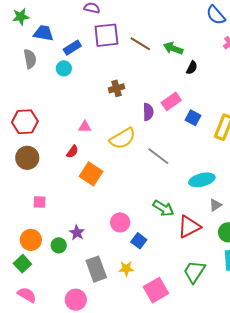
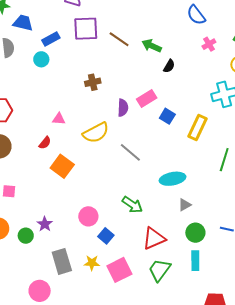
red triangle: (189, 227) -> (154, 238), moved
pink square: (156, 290) -> (119, 270), moved

